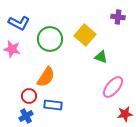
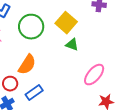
green triangle: (101, 57) -> (72, 45), moved
blue rectangle: (53, 105) -> (34, 93), turned -42

